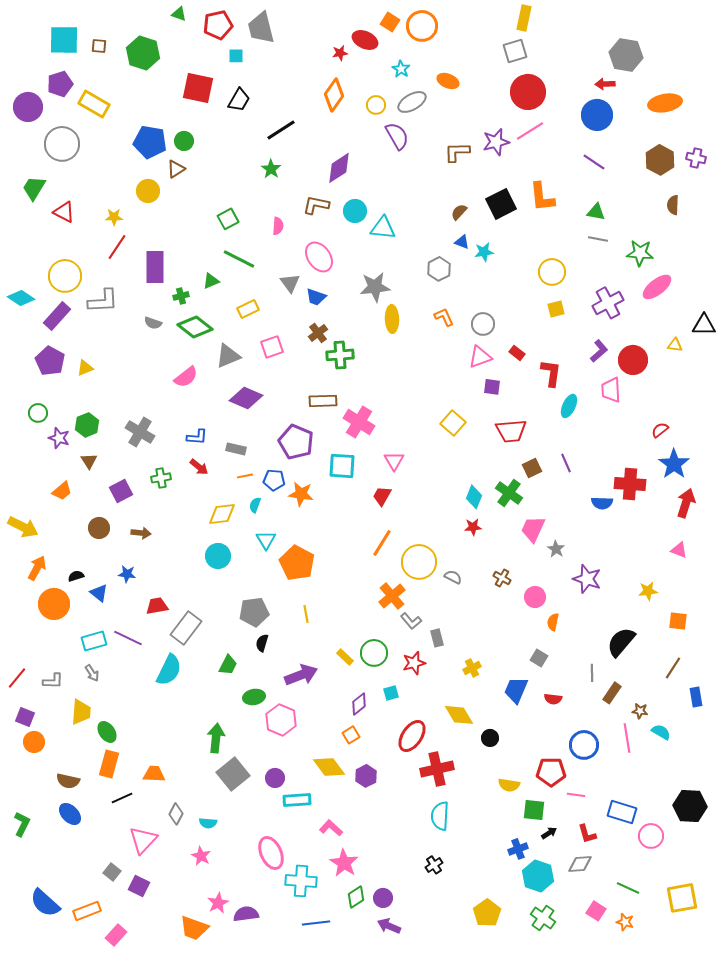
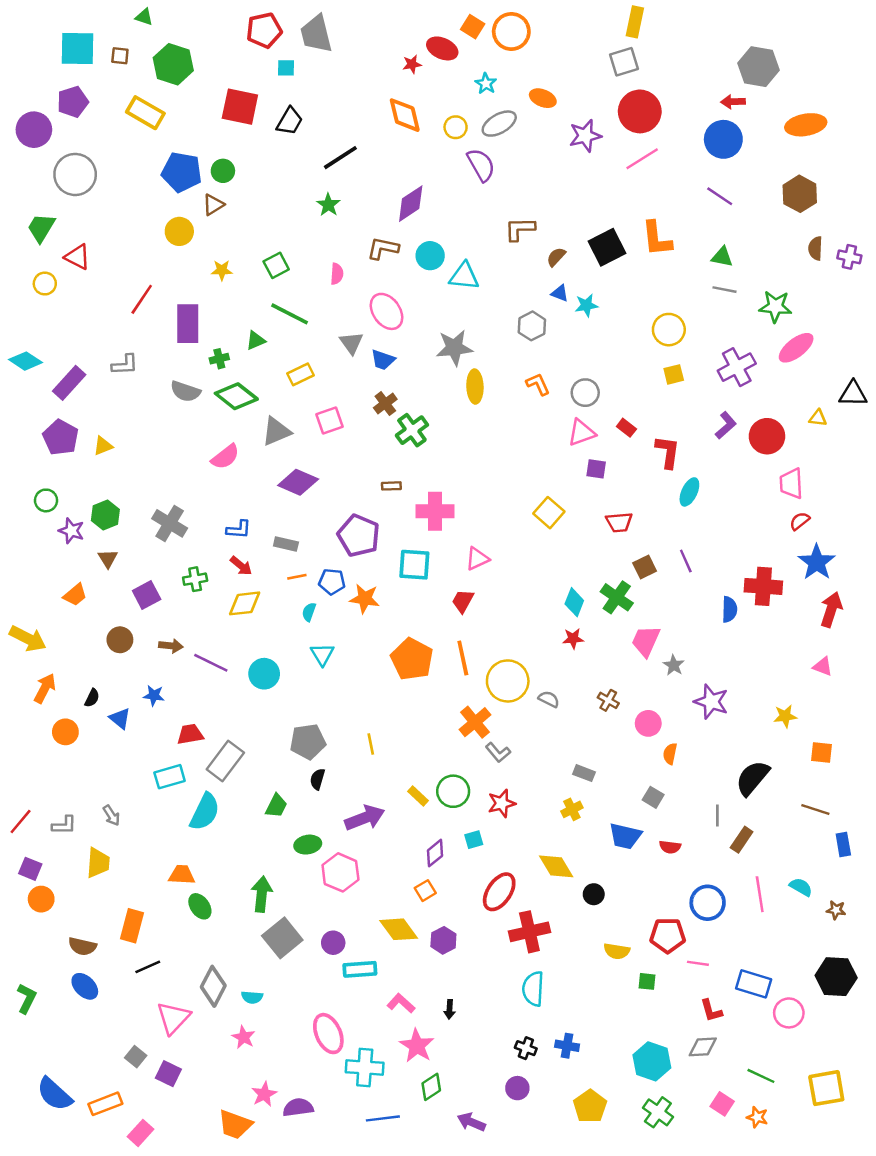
green triangle: (179, 14) -> (144, 17), moved
orange diamond: (334, 95) -> (405, 115), turned -48
yellow rectangle: (94, 104) -> (145, 113), moved
purple star: (496, 142) -> (585, 136), moved
brown L-shape: (457, 152) -> (520, 229), moved
purple cross: (696, 158) -> (849, 257), moved
yellow star: (114, 217) -> (222, 270), moved
yellow circle: (65, 276) -> (45, 284), moved, size x0.6
gray L-shape: (103, 301) -> (125, 365), size x0.7
gray semicircle: (153, 323) -> (185, 391), size x1.4
green cross: (340, 355) -> (412, 430), turned -32
pink trapezoid: (611, 390) -> (791, 483), moved
brown rectangle: (323, 401) -> (391, 486), size x0.6
pink cross: (359, 422) -> (435, 511), turned -32
red trapezoid: (511, 431) -> (619, 522), size x0.7
pink triangle: (394, 461) -> (477, 559), turned 35
blue semicircle: (602, 503) -> (729, 609), turned -90
yellow diamond: (222, 514) -> (245, 603), moved
orange line: (382, 543) -> (463, 658), turned -44
orange pentagon: (297, 563) -> (412, 659), moved
black semicircle: (76, 576) -> (92, 698), turned 133
orange circle: (54, 604) -> (65, 732), size x0.7
purple line: (128, 638) -> (211, 663), moved
gray rectangle: (437, 638) -> (584, 773), moved, turned -54
cyan rectangle: (94, 641) -> (170, 777), moved
brown line: (673, 668) -> (815, 809), turned 75
blue trapezoid: (516, 690) -> (625, 836), turned -100
brown star: (640, 711) -> (836, 910), moved
green ellipse: (107, 732) -> (200, 906), moved
orange trapezoid: (154, 774) -> (182, 875), moved
green square: (534, 810) -> (647, 981), size x0.7
gray diamond: (176, 814) -> (213, 986), size x1.5
black arrow: (549, 833) -> (450, 1009), moved, turned 126
blue cross: (518, 849) -> (567, 1046), moved, turned 30
black cross: (434, 865) -> (526, 1048), turned -36
purple circle: (383, 898) -> (517, 1088), moved

